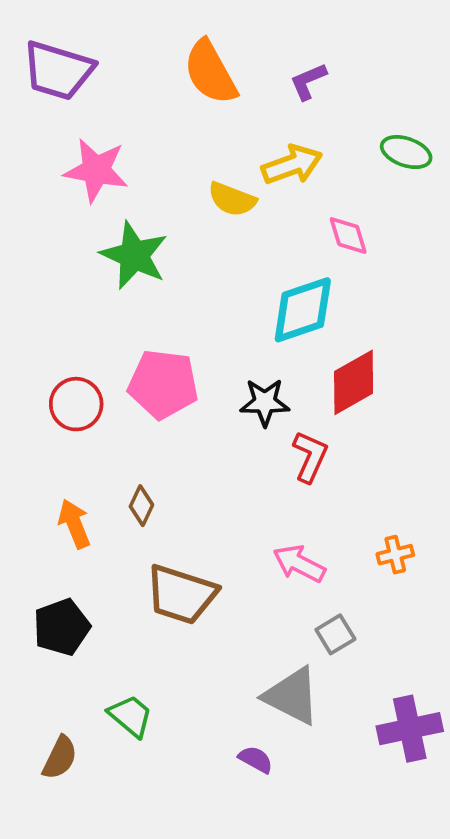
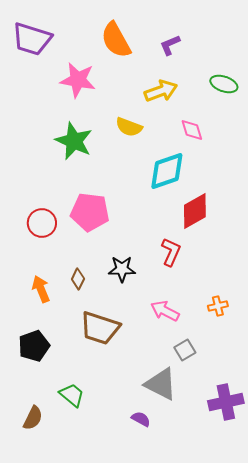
pink star: (96, 170) -> (78, 80), moved
yellow semicircle: (232, 199) -> (129, 127), moved
black star: (265, 402) -> (122, 269), moved

